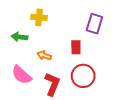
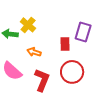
yellow cross: (39, 17) -> (28, 25), moved, turned 35
purple rectangle: (94, 24) -> (83, 32), moved

